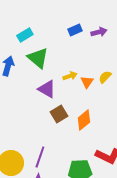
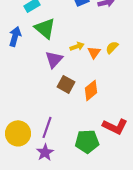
purple triangle: (47, 89) -> (54, 59), turned 42
brown square: (59, 114) -> (66, 84), turned -30

